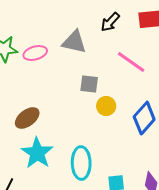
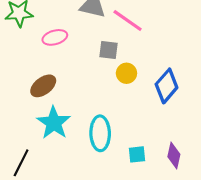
pink ellipse: (35, 53) -> (55, 37), moved
pink line: (131, 62) -> (128, 21), moved

